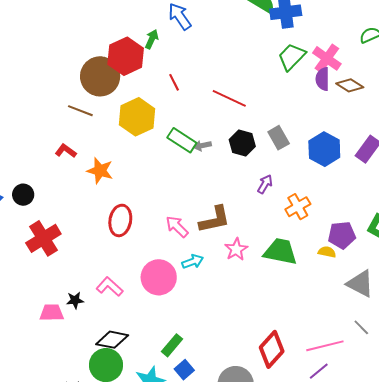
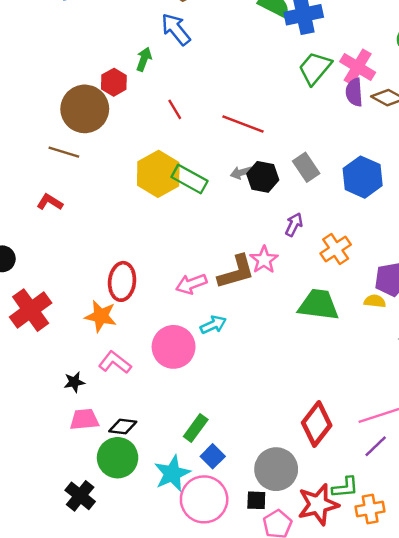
red hexagon: (126, 56) -> (114, 82), size x0.6
yellow hexagon: (137, 117) -> (158, 174), moved
gray arrow: (202, 146) -> (241, 173), moved
orange star: (100, 171) -> (101, 316), moved
pink arrow: (177, 227) -> (191, 284), turned -60
pink star: (236, 249) -> (264, 260), moved
pink trapezoid: (52, 313) -> (84, 419), moved
black diamond: (112, 340) -> (123, 426), size x0.7

